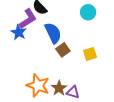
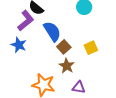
blue star: (19, 32) -> (19, 45), moved
brown star: (59, 88) -> (67, 66), moved

